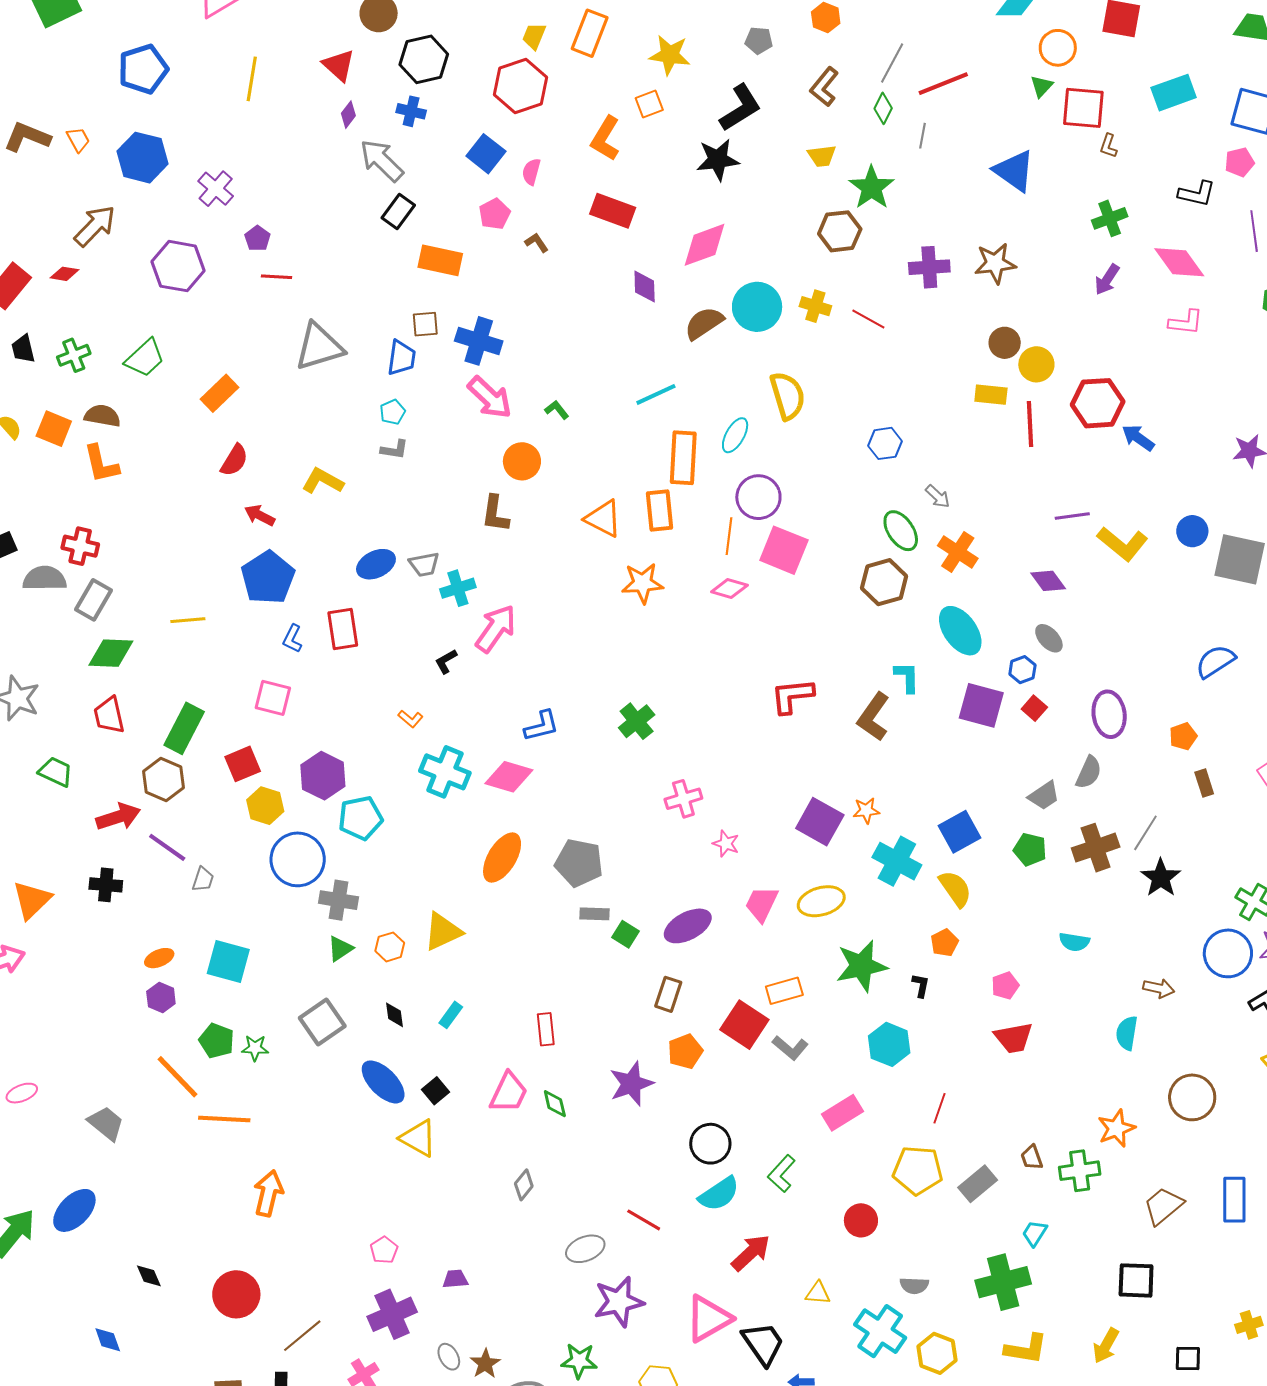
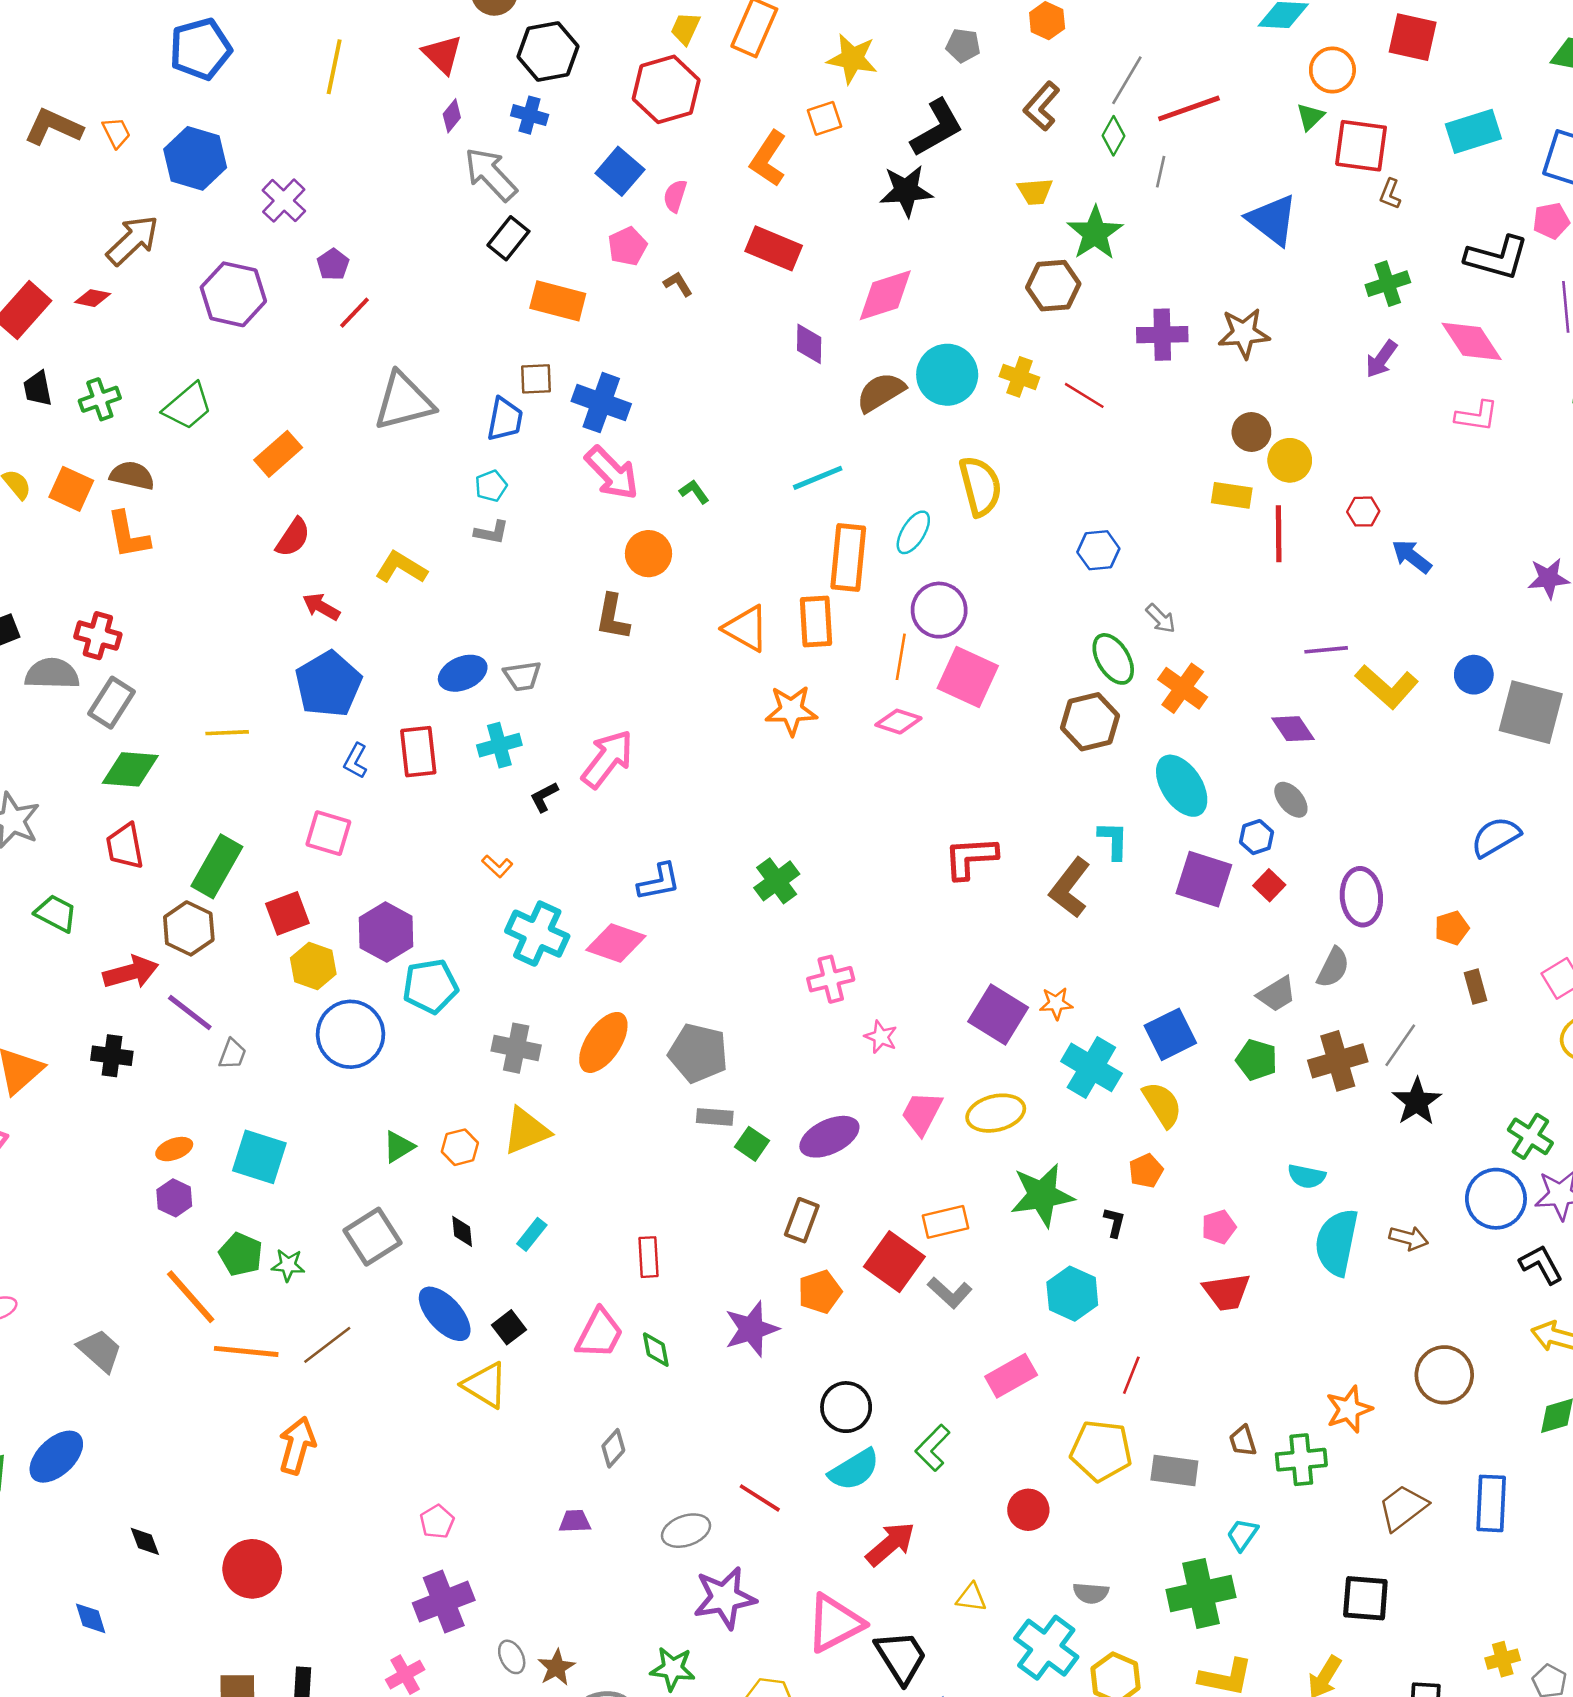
black L-shape: (1197, 194) -> (1497, 258), size x1.4
red line: (276, 277) -> (355, 313), turned -52
red hexagon: (1098, 403) -> (1363, 512), size x0.5
cyan cross: (458, 588) -> (499, 745), moved
gray cross: (338, 900) -> (516, 1048), moved
cyan semicircle: (1127, 1033) -> (1337, 1242), moved, size x1.6
gray rectangle: (978, 1184) -> (1174, 1471), turned 45
purple trapezoid: (455, 1279) -> (575, 1521), moved
brown line: (302, 1336) -> (327, 1345), moved

